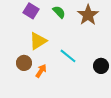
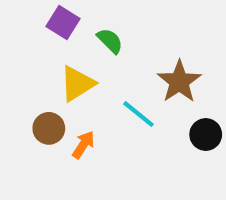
green semicircle: (59, 12) -> (110, 41), moved
brown star: (88, 15) -> (179, 82), moved

